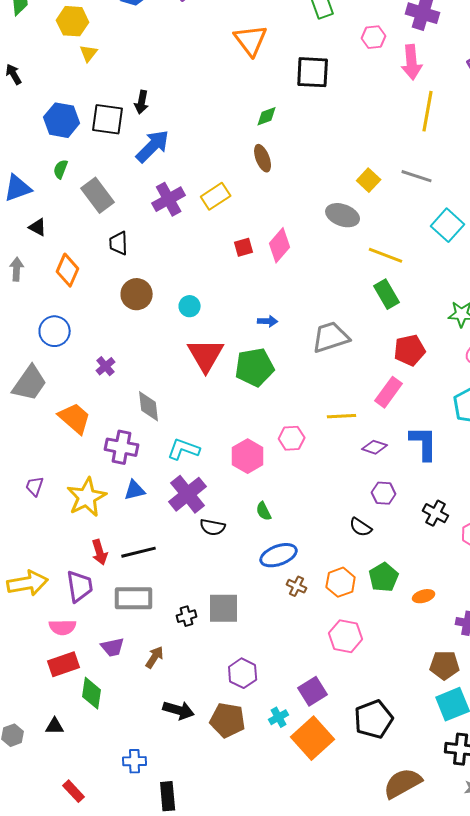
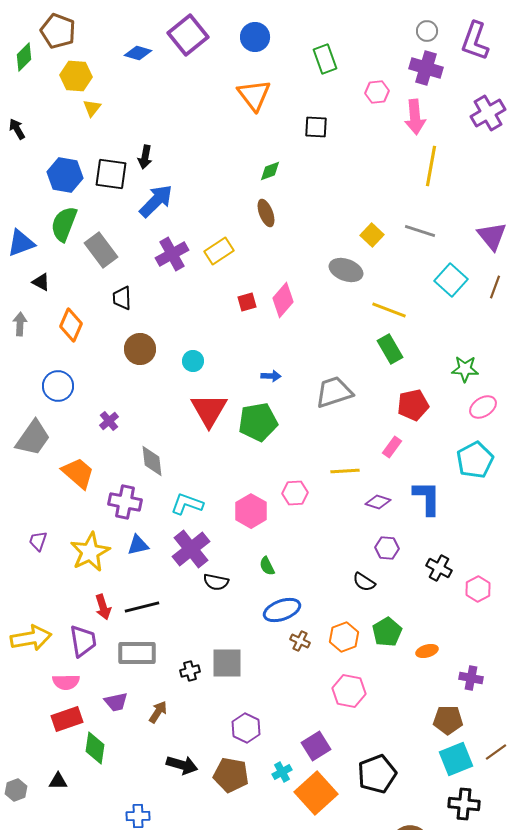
black square: (313, 72) -> (316, 127), size x0.7
green semicircle: (61, 169) -> (64, 224), size x1.8
pink rectangle: (389, 392) -> (392, 447), size x0.7

